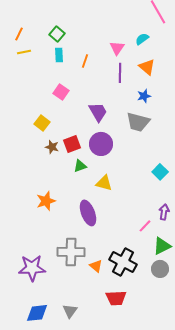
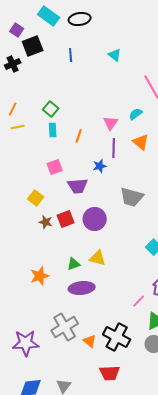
pink square: (61, 92) -> (55, 167), turned 35
blue star: (144, 96) -> (100, 166), moved
purple trapezoid: (98, 112) -> (78, 186), moved, turned 115
green triangle: (80, 166) -> (74, 264), moved
purple ellipse: (88, 213) -> (82, 288), turned -75
gray cross: (71, 252) -> (65, 327), turned -32

